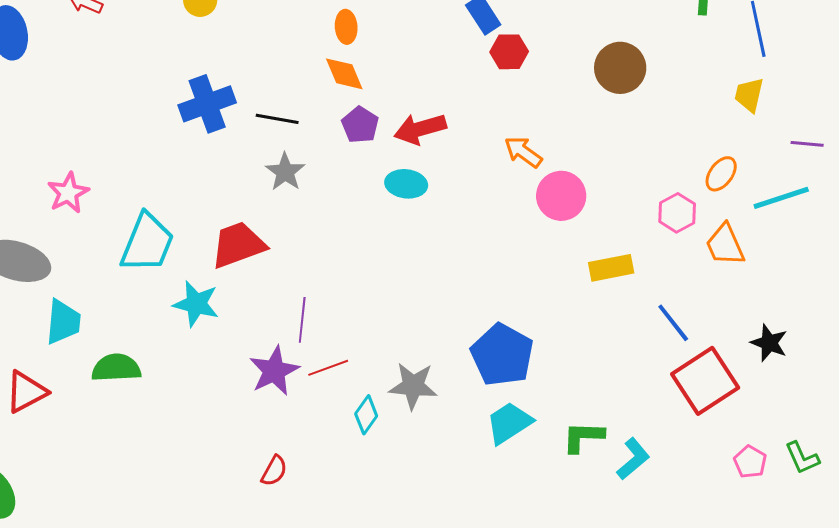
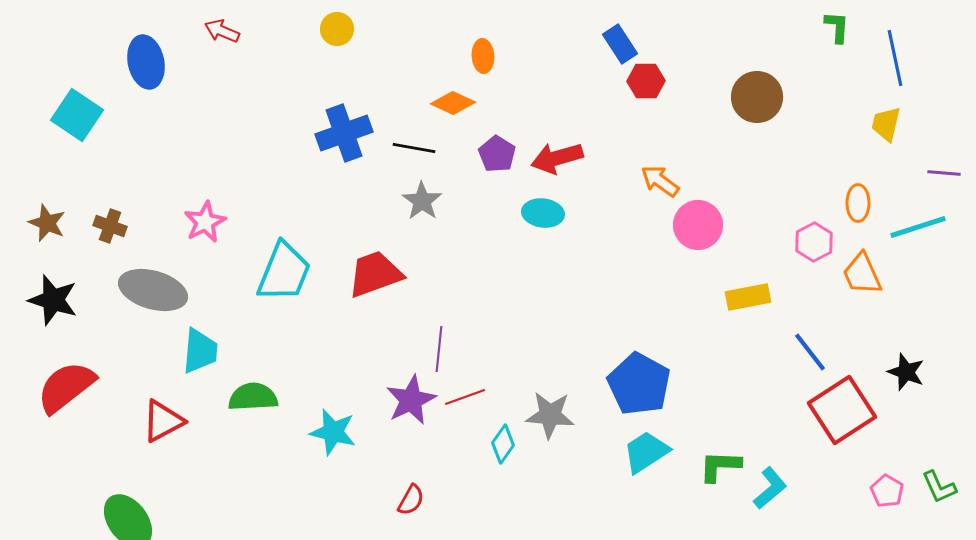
orange diamond: (344, 74) -> (453, 103), moved, turned -42
orange ellipse: (721, 174) -> (858, 203), turned -36
cyan star: (196, 304) -> (333, 432), moved

